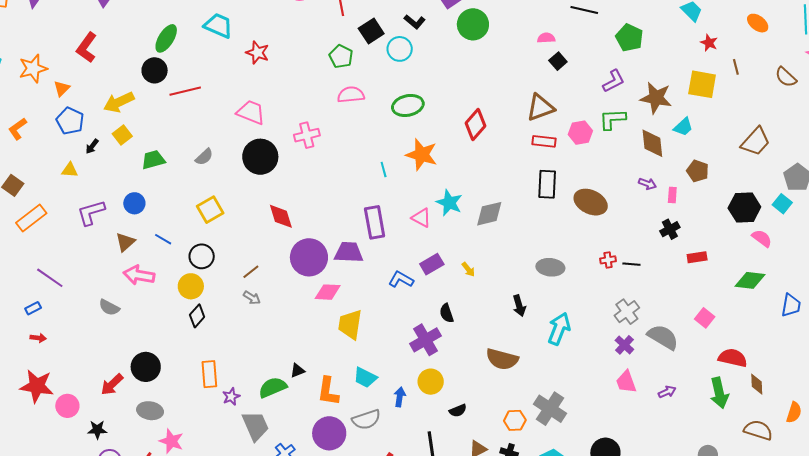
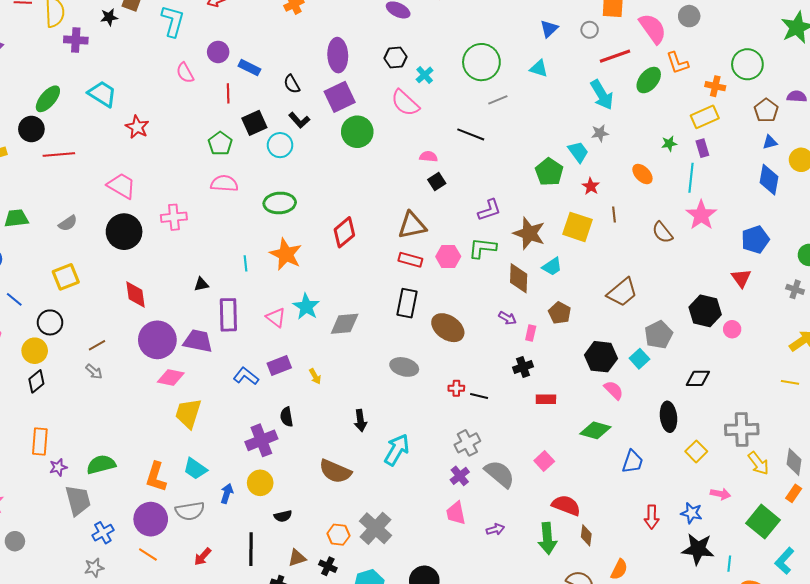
green pentagon: (629, 38) -> (549, 172), moved
gray ellipse: (550, 267) -> (404, 367), moved
black triangle: (297, 371) -> (201, 284), moved

